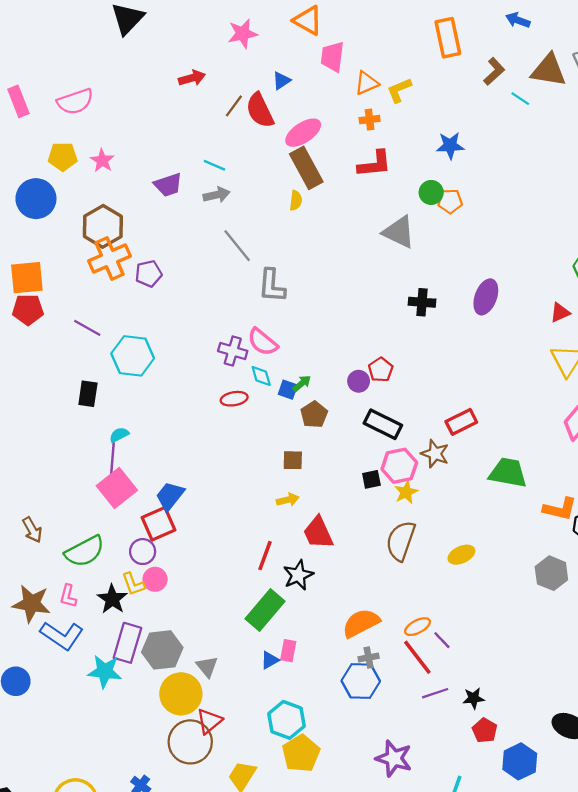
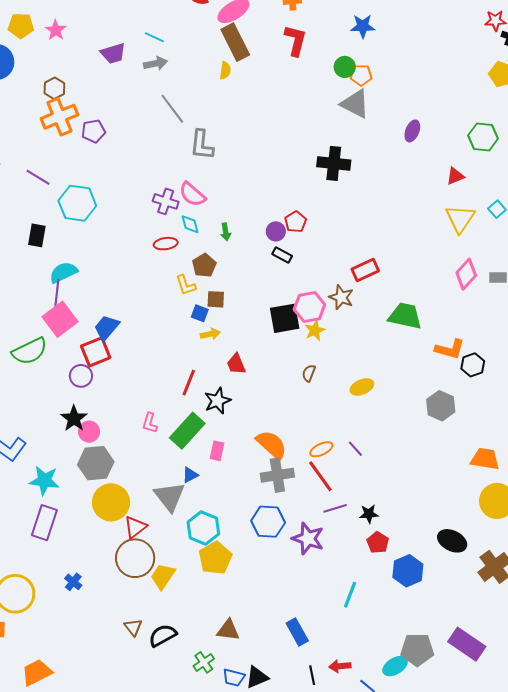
red L-shape: (374, 164) -> (296, 40), turned -72
brown hexagon: (103, 226) -> (54, 88), size x0.6
gray triangle: (399, 232) -> (355, 104), moved
purple ellipse: (486, 297) -> (412, 131), moved, size x0.7
black cross: (422, 302) -> (334, 163), size x1.4
green arrow: (302, 383) -> (226, 232), turned 120
blue square: (288, 390) -> (200, 313), moved
brown pentagon: (314, 415) -> (204, 265), moved
black rectangle: (383, 424) -> (282, 255), moved, size x0.6
cyan semicircle: (119, 435) -> (63, 272), size x1.6
black square: (371, 479) -> (285, 318), size x1.8
red trapezoid: (318, 533) -> (236, 364), size x0.7
brown semicircle: (401, 541) -> (309, 373), size x0.5
green semicircle: (85, 551) -> (30, 351), moved
pink circle: (155, 579) -> (89, 432), moved
yellow L-shape: (133, 584) -> (186, 285), moved
pink L-shape: (68, 596) -> (150, 423), moved
black star: (112, 599) -> (74, 418), moved
orange semicircle: (361, 623) -> (272, 445), turned 68
purple line: (442, 640) -> (355, 449), moved
purple rectangle: (127, 643) -> (44, 523), moved
pink rectangle: (288, 651) -> (217, 451), moved
gray cross: (369, 657) -> (277, 475), size x1.8
gray triangle: (207, 667) -> (170, 497), moved, size x1.6
blue hexagon: (361, 681) -> (268, 522), moved
brown circle: (190, 742) -> (135, 558), moved
purple star: (394, 758) -> (308, 539), moved

